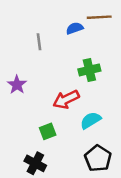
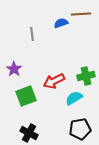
green cross: (89, 70) -> (86, 76), moved
green square: (48, 131) -> (26, 96), moved, size x1.5
black pentagon: (98, 158) -> (80, 129), turned 30

